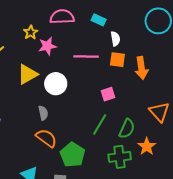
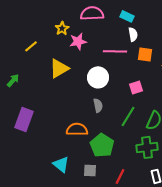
white semicircle: (115, 39) -> (133, 34), moved
white circle: (56, 84) -> (98, 77), moved
gray semicircle: (43, 113) -> (98, 105), moved
orange semicircle: (46, 138) -> (77, 129), turned -35

